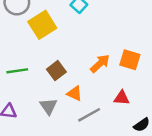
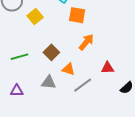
yellow square: (42, 25) -> (35, 17), size x0.7
orange square: (130, 60) -> (77, 15), moved
gray triangle: (48, 106) -> (49, 82), turned -42

